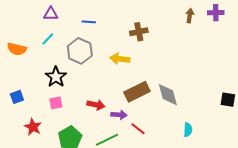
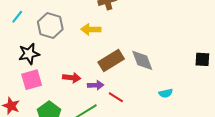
black star: (56, 77) -> (29, 54), turned 30
pink square: (56, 103) -> (32, 80), size x1.5
cyan semicircle: (188, 130) -> (166, 93), turned 80

